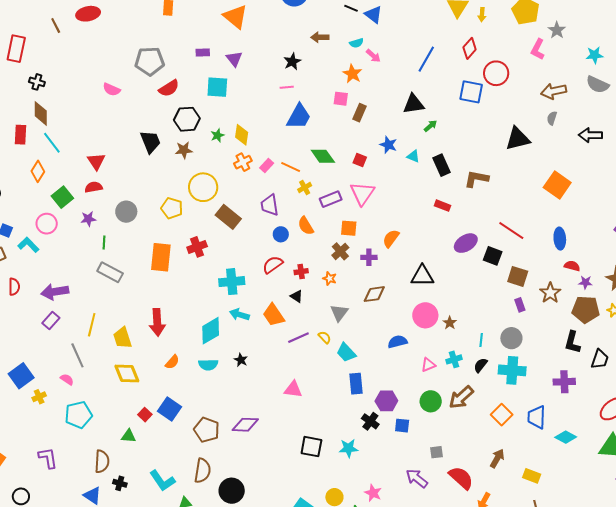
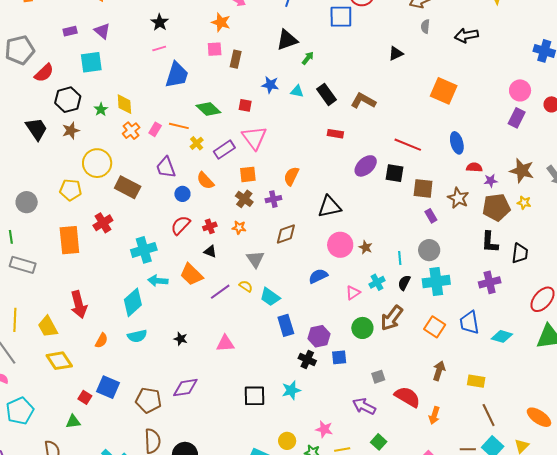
black triangle: (518, 139) -> (396, 53), size x0.6
brown L-shape: (476, 179) -> (363, 101), turned 30
black star: (241, 360) -> (181, 339), moved

